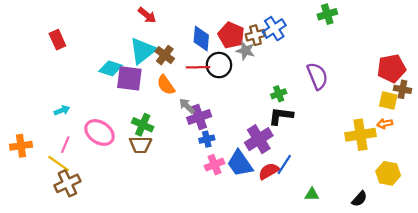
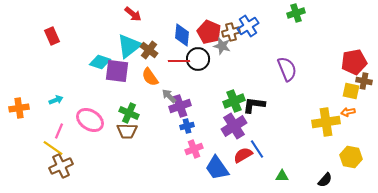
green cross: (279, 94) -> (234, 101), moved, size x1.5
orange cross: (21, 146) -> (19, 108), moved
blue trapezoid: (240, 163) -> (217, 168), moved
blue line: (284, 165) -> (257, 149), turned -66

